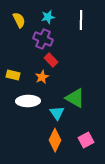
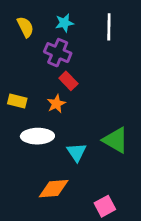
green triangle: (75, 98) -> (116, 140), moved
orange diamond: (55, 140) -> (54, 189), moved, turned 60
pink square: (86, 140) -> (105, 206), moved

